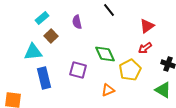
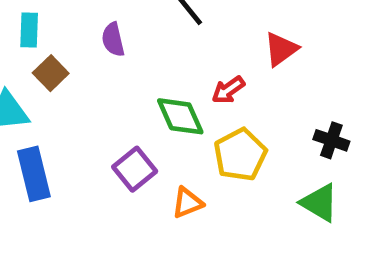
cyan rectangle: (42, 18) -> (29, 30), turned -48
red arrow: (145, 48) -> (228, 90), moved
purple square: (78, 70) -> (135, 169), moved, turned 36

